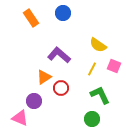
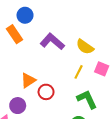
blue circle: (63, 13) -> (25, 15), moved
orange rectangle: (31, 18) -> (15, 34), moved
purple L-shape: (59, 55) -> (52, 42), moved

